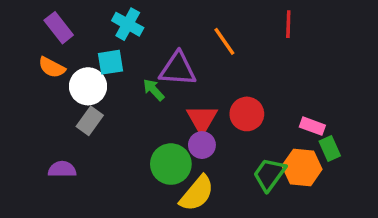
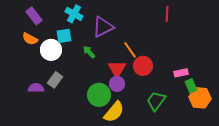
orange line: (224, 41) -> (130, 50), moved
purple triangle: (178, 69) -> (103, 27), moved, turned -30
gray rectangle: (90, 121) -> (55, 80), moved
pink rectangle: (312, 126) -> (181, 73), turned -32
orange hexagon: (302, 167) -> (200, 98), moved
purple semicircle: (62, 169) -> (36, 88), moved

